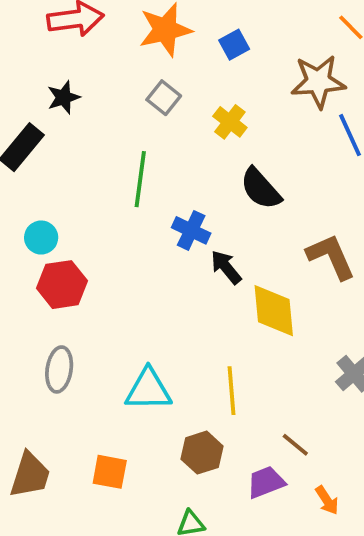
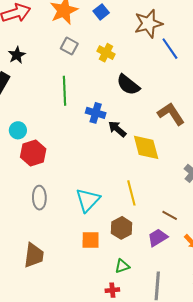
cyan triangle: (148, 390) -> (88, 200), turned -36
orange square: (110, 472) -> (91, 240), moved

